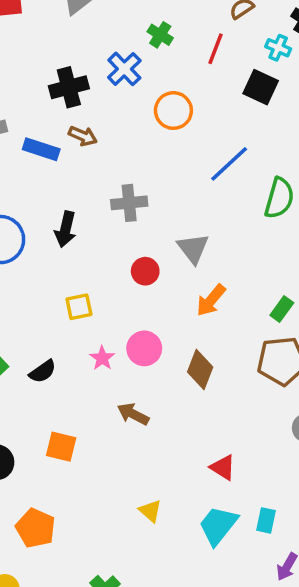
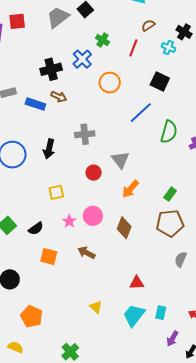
black square: (261, 87) -> (160, 82), moved
orange square: (61, 447) -> (49, 256), moved
red triangle: (223, 468) -> (137, 283), turned -35

